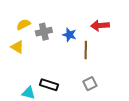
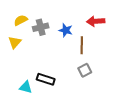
yellow triangle: (17, 47) -> (15, 42), turned 40
gray square: (90, 84) -> (85, 70), moved

